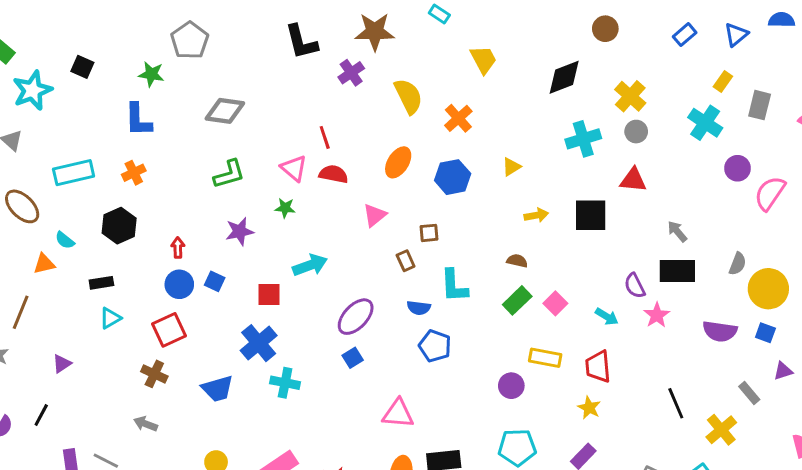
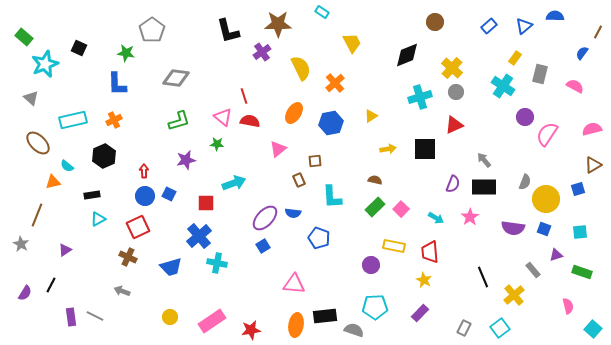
red triangle: (633, 180) -> (454, 125), turned -30
purple semicircle: (635, 286) -> (453, 184), moved, turned -132
blue semicircle: (419, 308) -> (293, 213), moved

